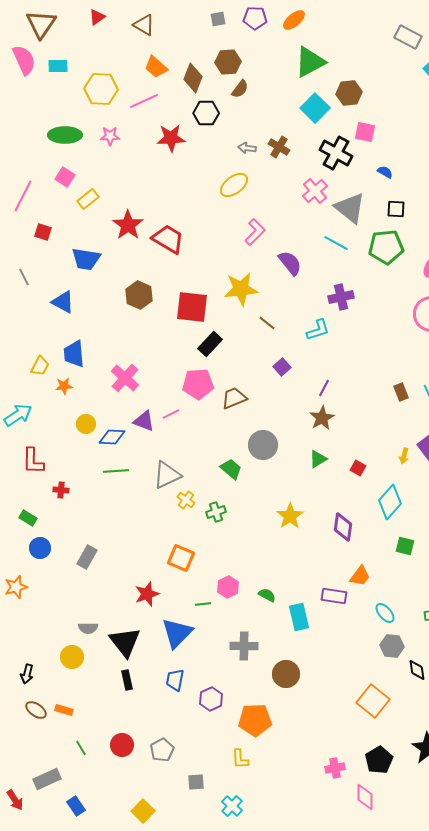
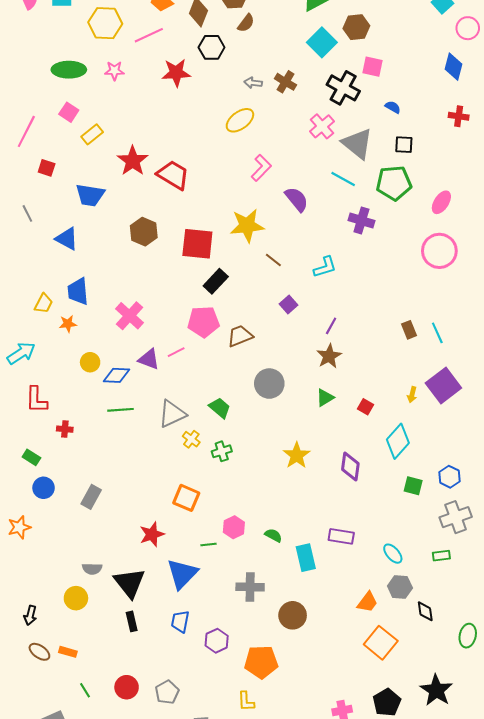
purple cross: (341, 297) -> (361, 221), moved, turned 30
green trapezoid: (231, 469) -> (220, 408), moved
orange trapezoid: (360, 576) -> (367, 602), moved

